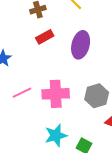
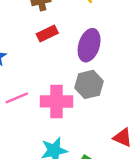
gray hexagon: (97, 96) -> (89, 84), moved

